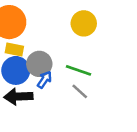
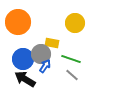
yellow rectangle: (14, 50) -> (52, 43), moved
black arrow: (18, 97) -> (25, 79), turned 35

